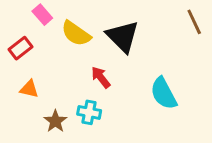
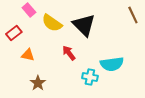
orange triangle: (29, 89) -> (28, 55), moved
cyan semicircle: (164, 93) -> (112, 64), turned -70
cyan cross: (89, 112) -> (90, 77), moved

